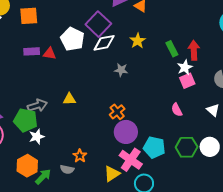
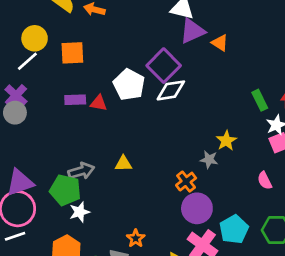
yellow star: (138, 41) -> (226, 141), moved
gray star: (121, 70) -> (209, 160), moved
cyan pentagon: (154, 147) -> (234, 229), turned 30

